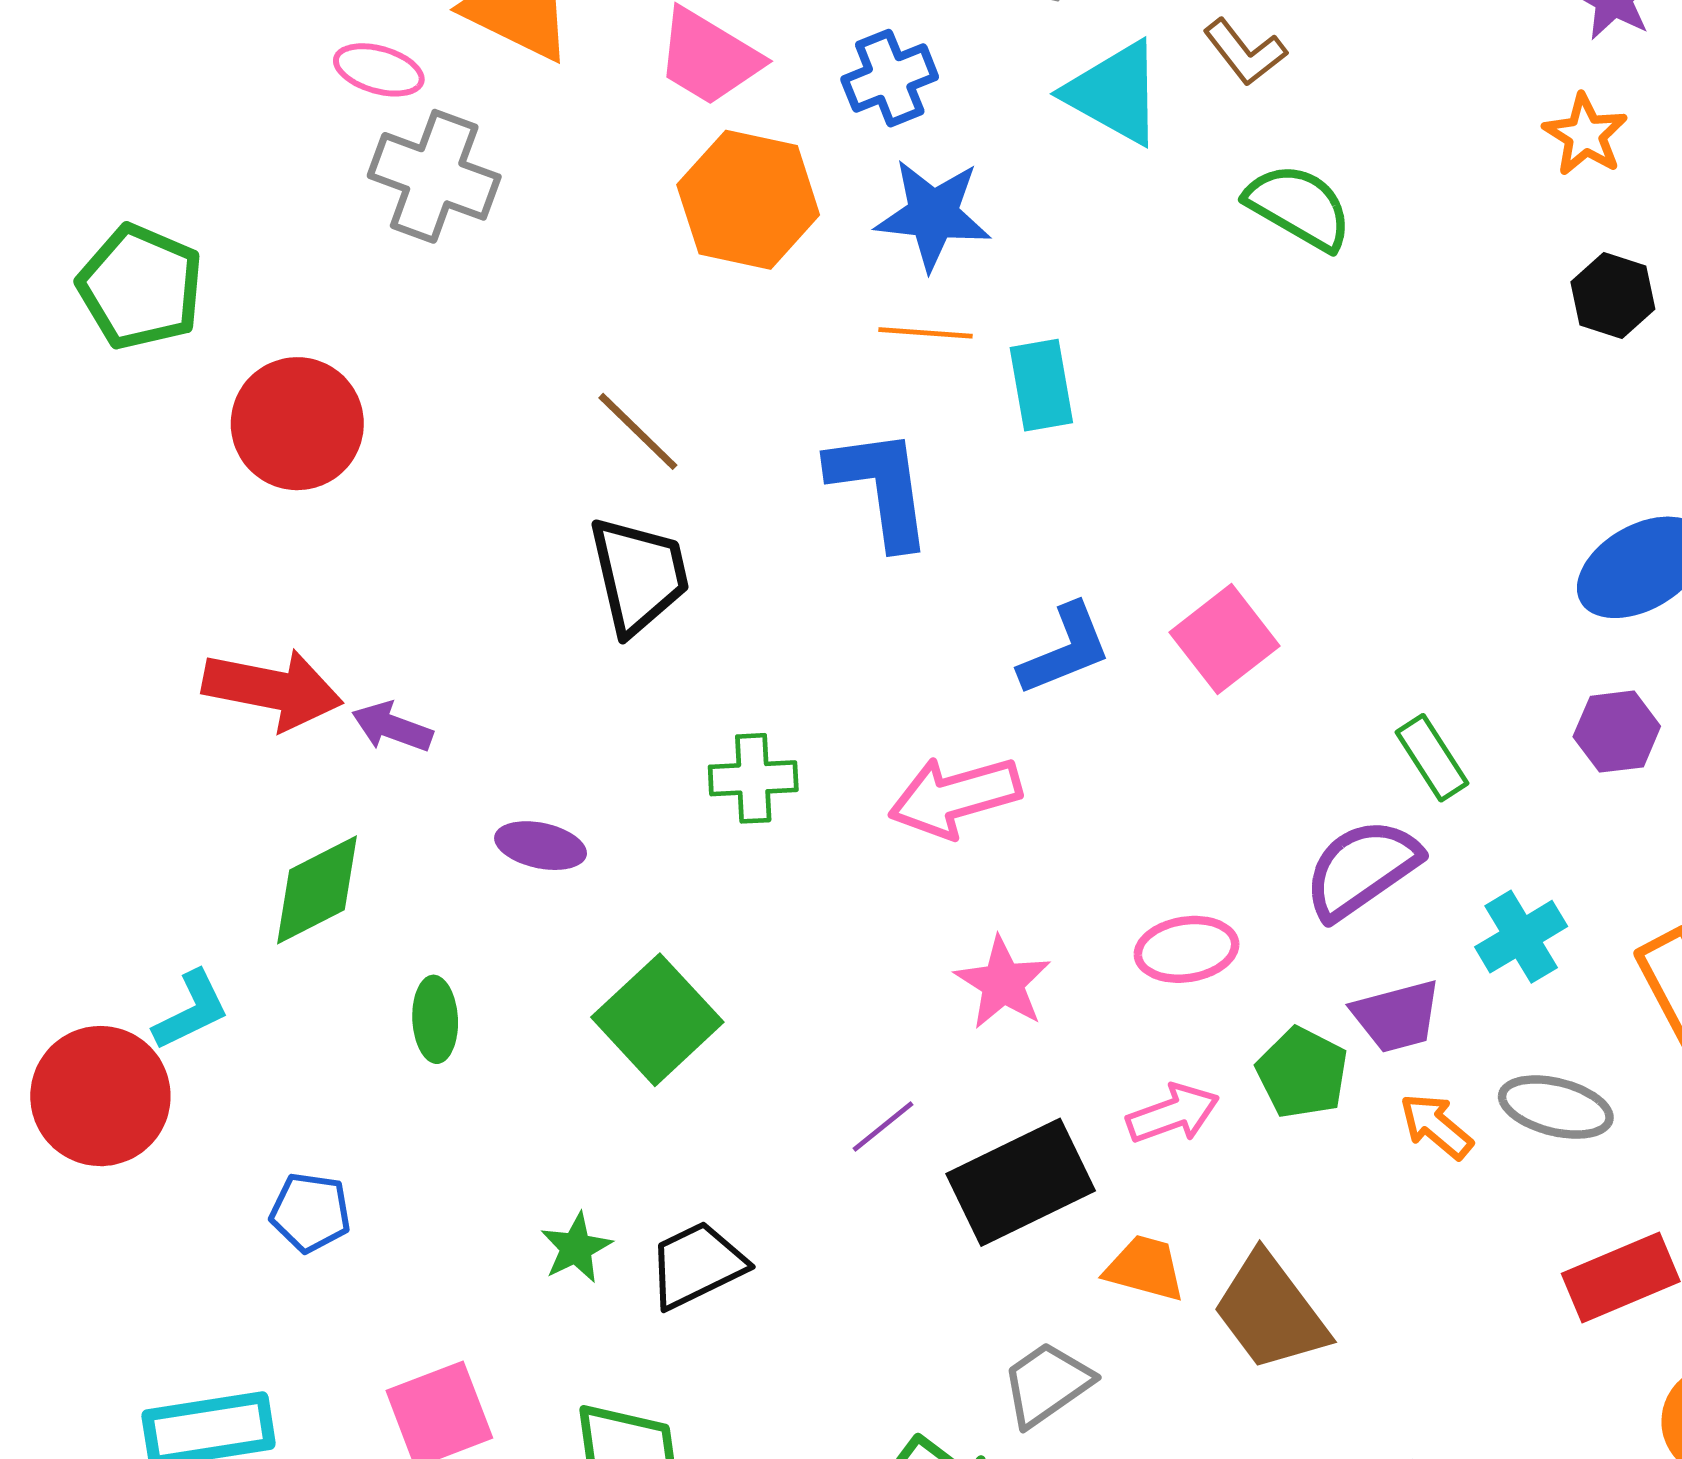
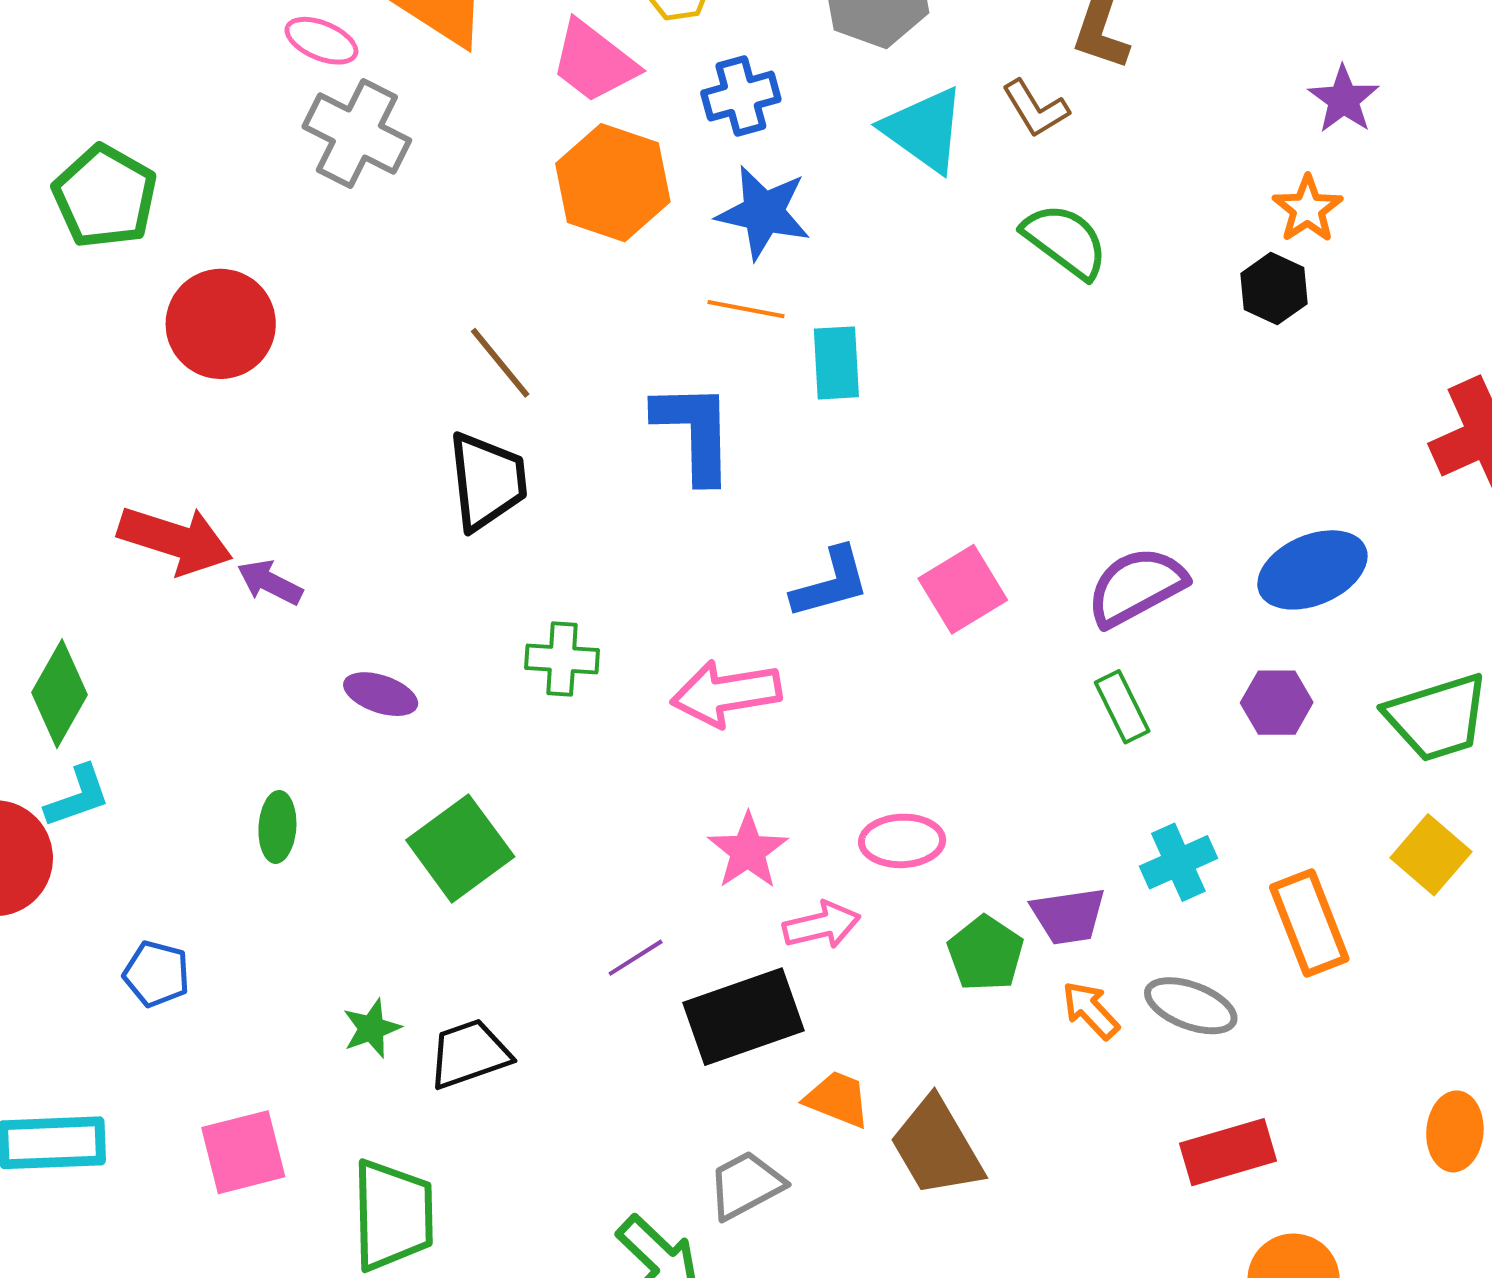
black hexagon: (1613, 295) -> (1274, 289), moved
purple semicircle: (1362, 869) -> (1136, 587), moved
green diamond: (317, 890) -> (59, 694), moved, turned -40
pink arrow: (1173, 1114) -> (822, 925), moved

